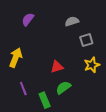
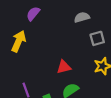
yellow arrow: (16, 58) -> (19, 41), moved

